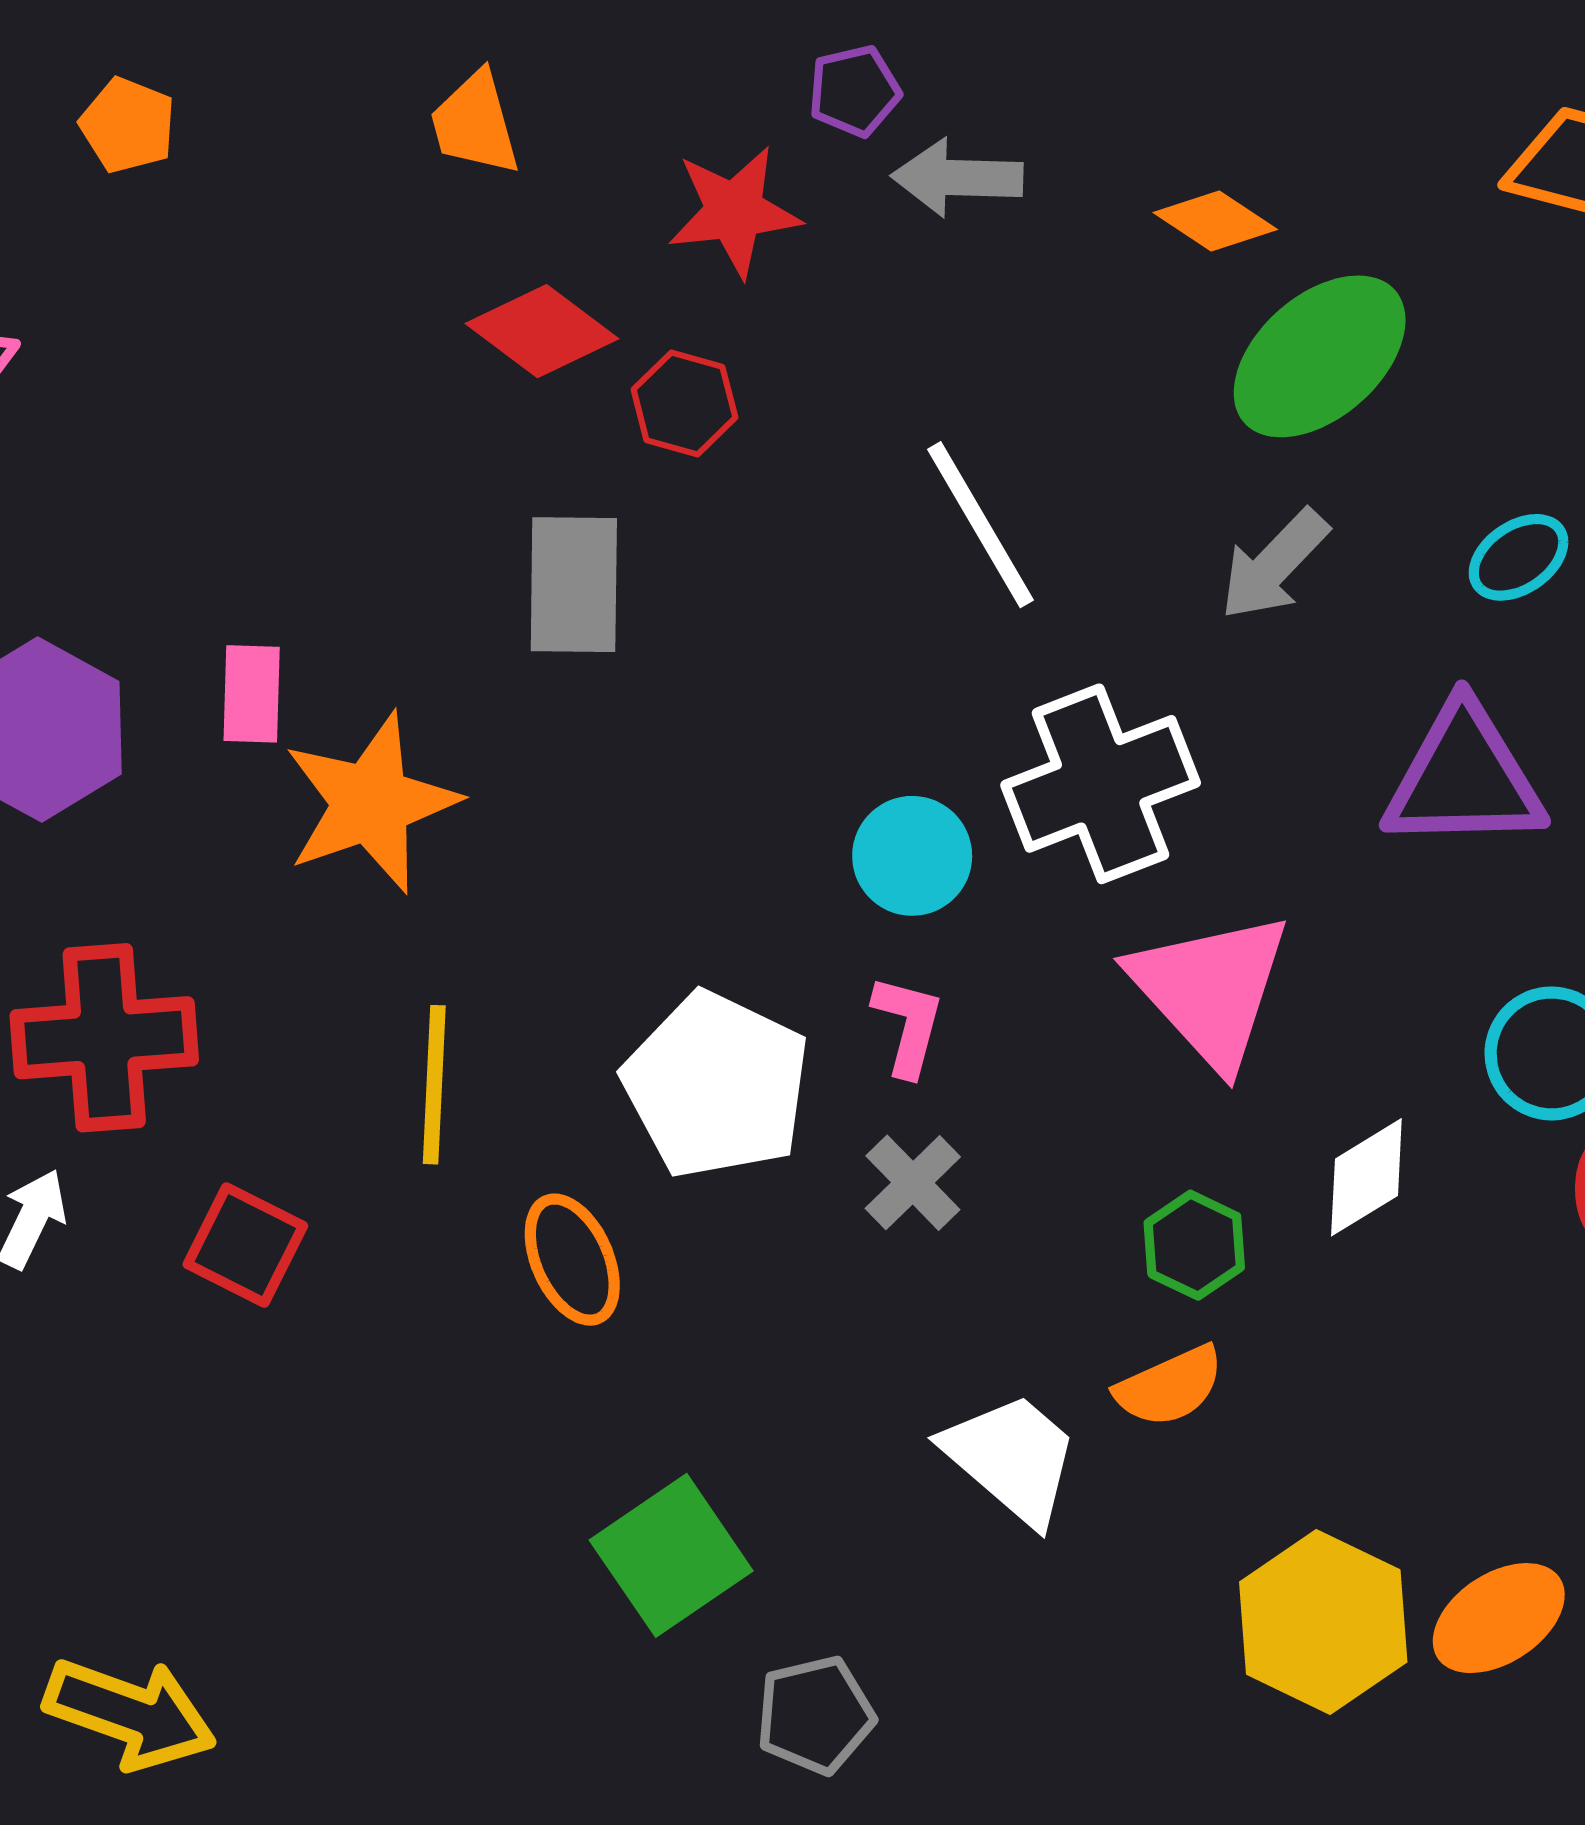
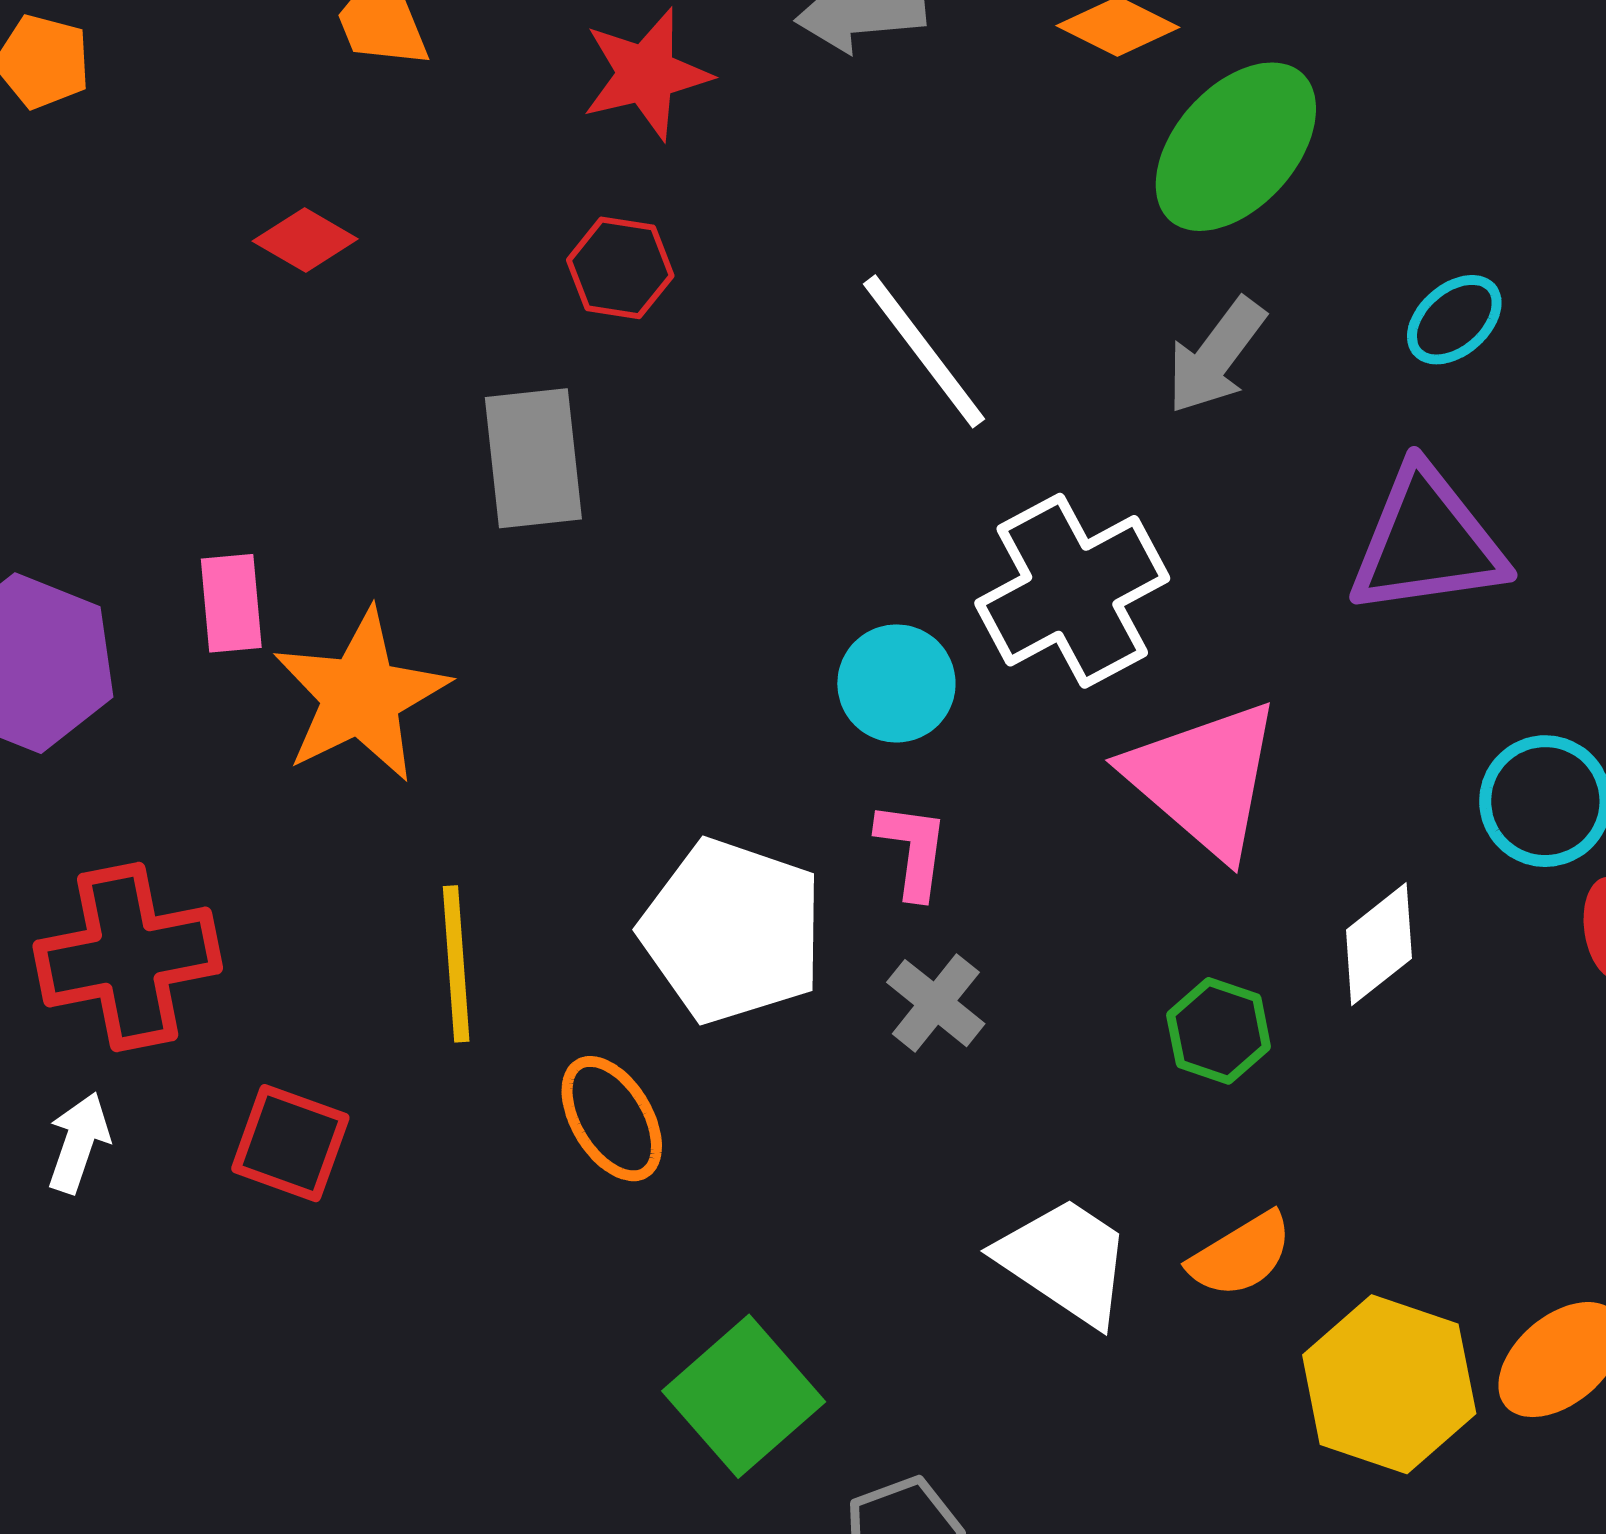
red diamond: (542, 331) -> (305, 240), moved, size x0.7
orange semicircle: (1170, 1386) -> (1241, 1255), moved

